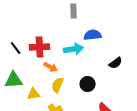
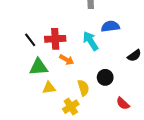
cyan arrow: (74, 49) -> (91, 41), turned -114
green triangle: (14, 80) -> (39, 67), moved
yellow semicircle: (58, 85) -> (83, 88), moved, turned 140

